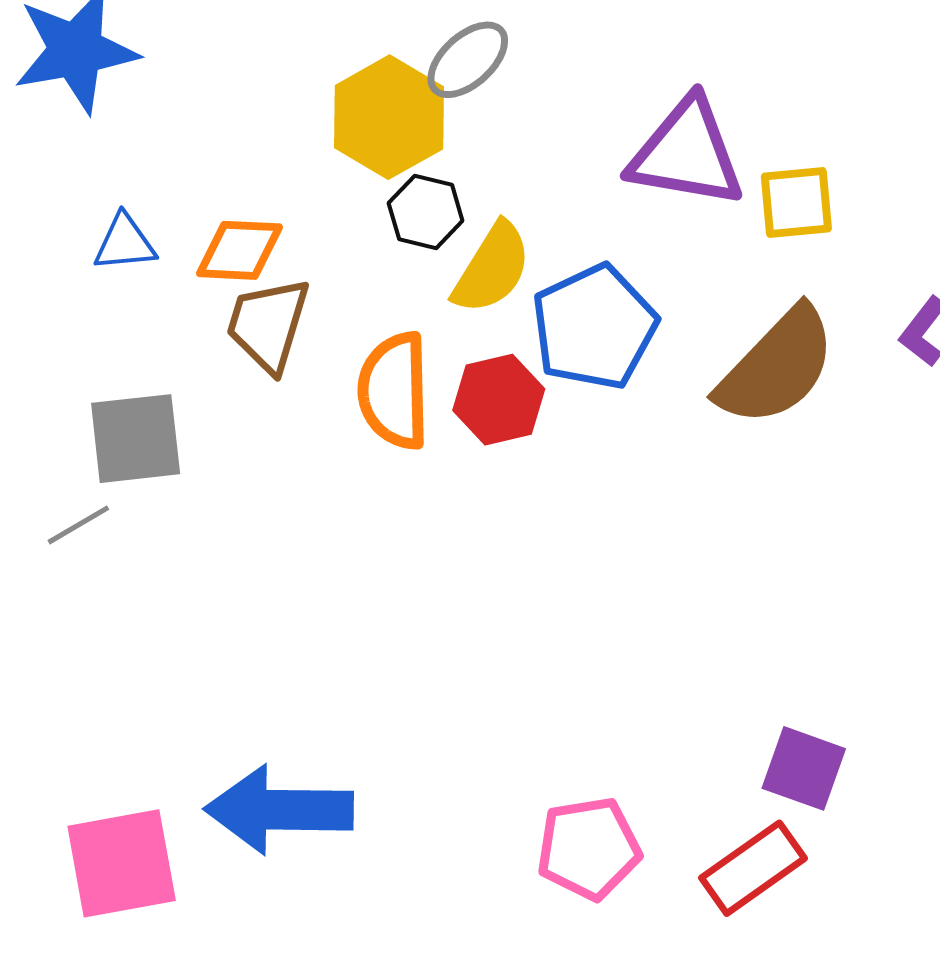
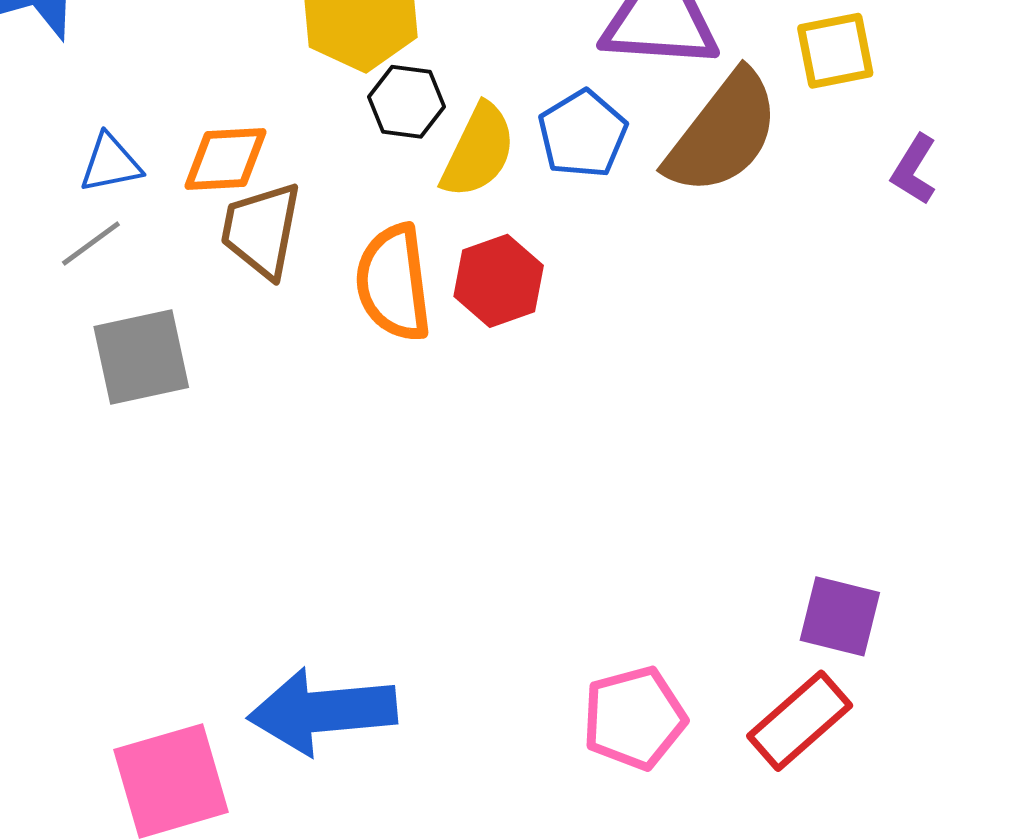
yellow square: (796, 202) -> (835, 51), moved
blue pentagon: (594, 327) -> (583, 134), moved, size x0.7
brown semicircle: (777, 367) -> (723, 133), moved
gray line: (78, 525) -> (91, 244), moved

